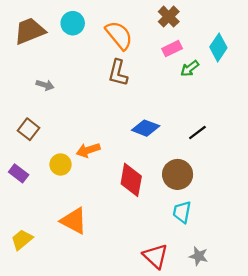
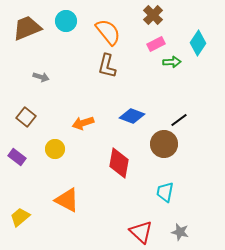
green arrow: (190, 68) -> (172, 62), turned -144
orange arrow: (88, 150) -> (83, 123), moved
brown circle: (178, 174) -> (164, 144), moved

